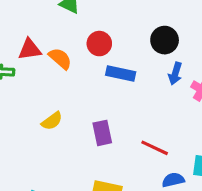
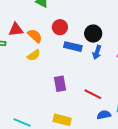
black circle: (165, 40) -> (93, 34), moved
blue arrow: (175, 74) -> (97, 52), moved
yellow semicircle: (52, 121) -> (34, 55), moved

